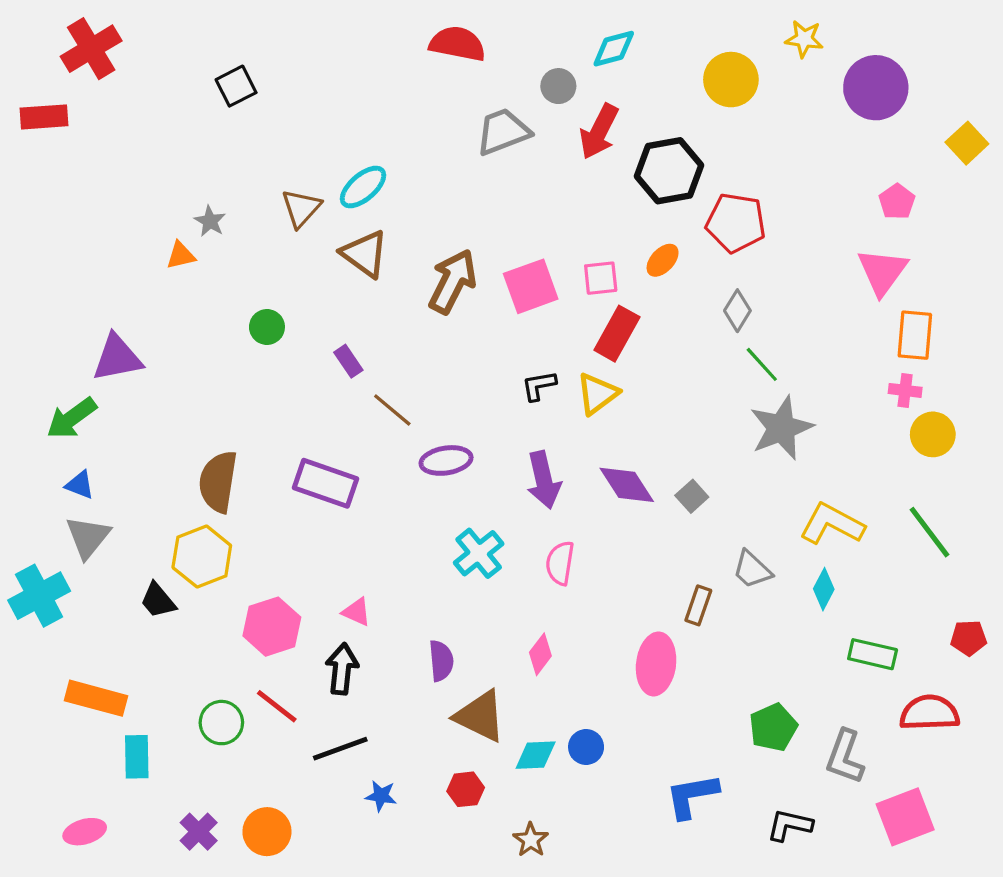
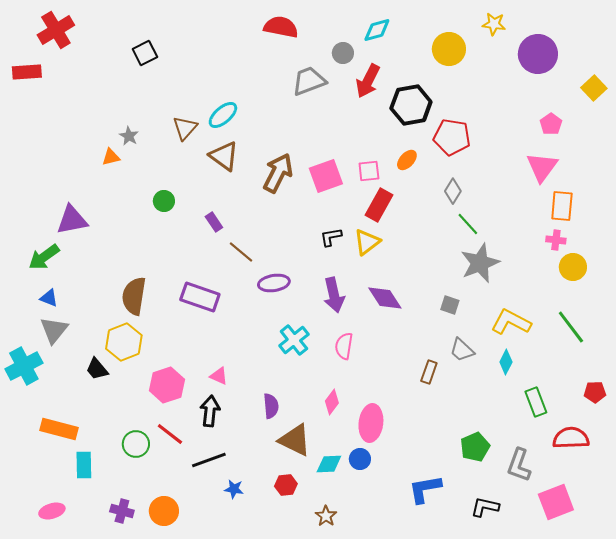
gray square: (692, 496) -> (450, 305), moved, turned -30
green rectangle: (873, 654) -> (536, 402), turned 56
pink ellipse: (656, 664) -> (371, 423), moved
purple cross: (199, 832) -> (122, 511), turned -30

